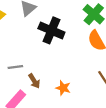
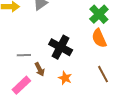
black cross: (51, 30) -> (61, 47), moved

